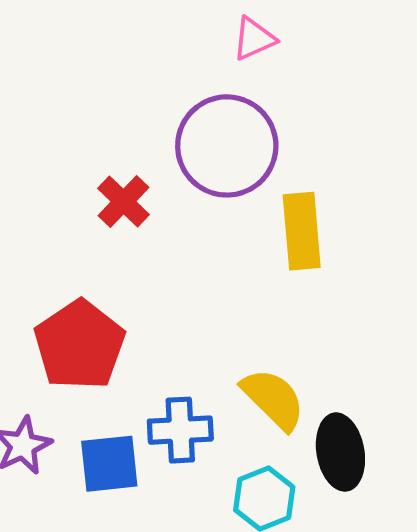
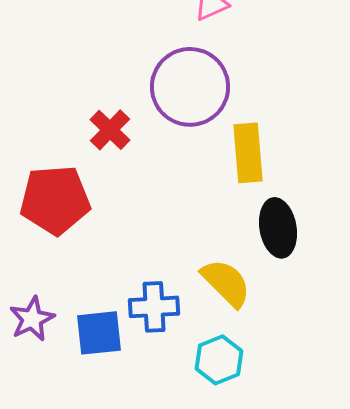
red pentagon: (80, 345) -> (55, 200), moved, turned 30
black ellipse: (340, 452) -> (278, 228), moved

